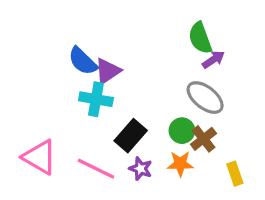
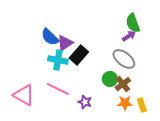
green semicircle: (200, 38) -> (133, 23), moved
black rectangle: (131, 136) -> (79, 55), moved
orange star: (180, 164) -> (125, 103), moved
pink line: (96, 169) -> (58, 89), moved

